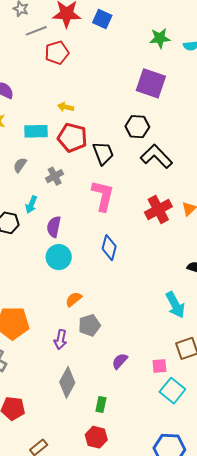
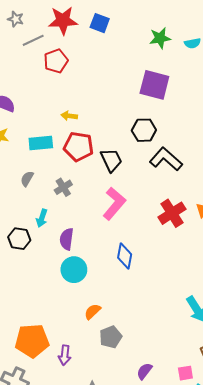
pink L-shape: (103, 196) -> (114, 204), turned 32
purple arrow: (61, 340) -> (65, 355), moved

